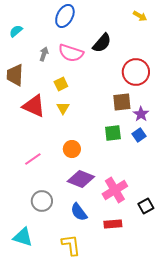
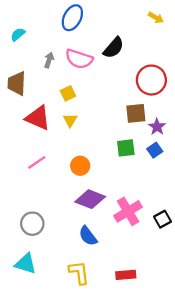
pink line: (33, 159) -> (37, 162), moved
gray circle: (42, 201) -> (32, 224), moved
black square: (146, 206) -> (163, 219), moved
red rectangle: (113, 224) -> (126, 275), moved

